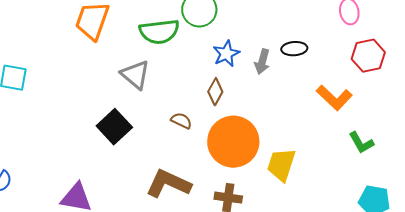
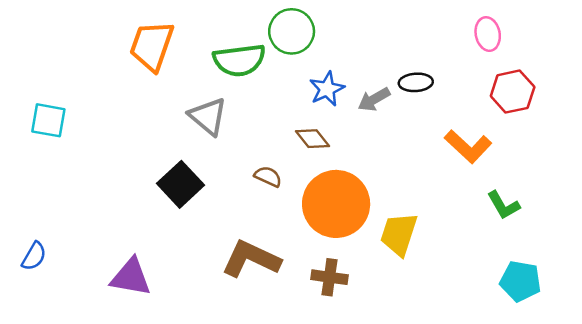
gray arrow: (262, 62) -> (374, 99), turned 45
brown diamond: (215, 92) -> (312, 139), turned -68

